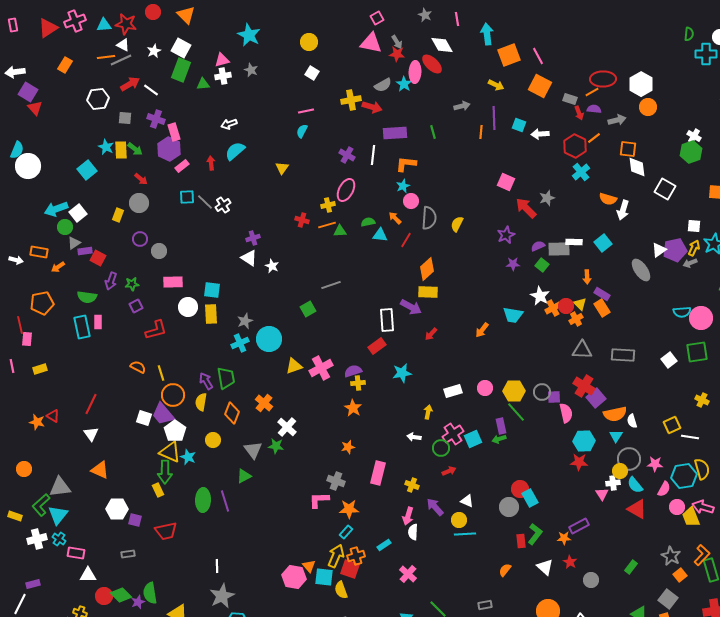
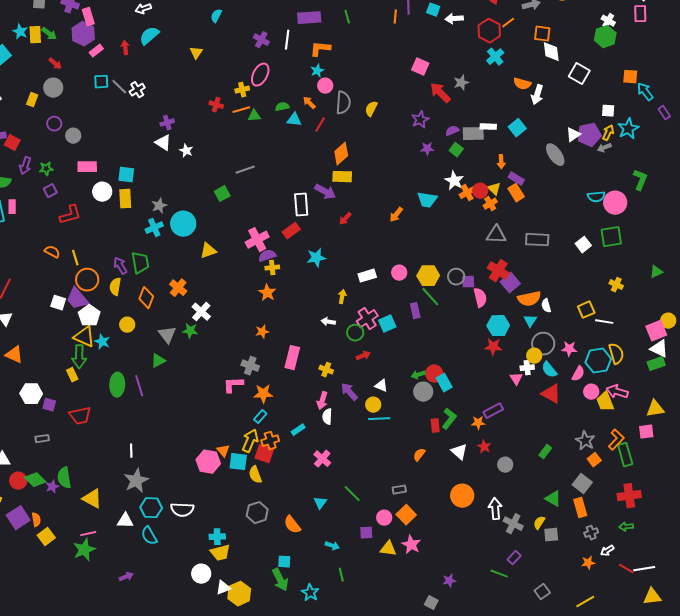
pink cross: (321, 368) -> (257, 240), moved
green arrow: (499, 439) -> (418, 375), moved

